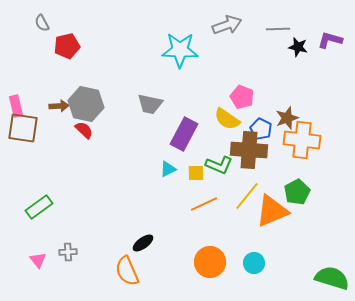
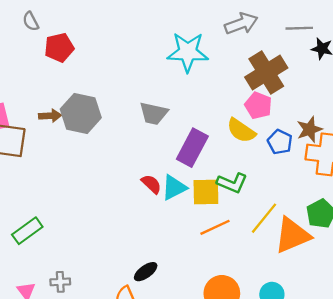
red semicircle: (84, 130) -> (151, 184), moved
brown cross: (249, 150) -> (266, 73), moved, turned -36
cyan triangle: (168, 169) -> (174, 187), size x1.4
yellow square: (196, 173) -> (206, 192), size x1.5

